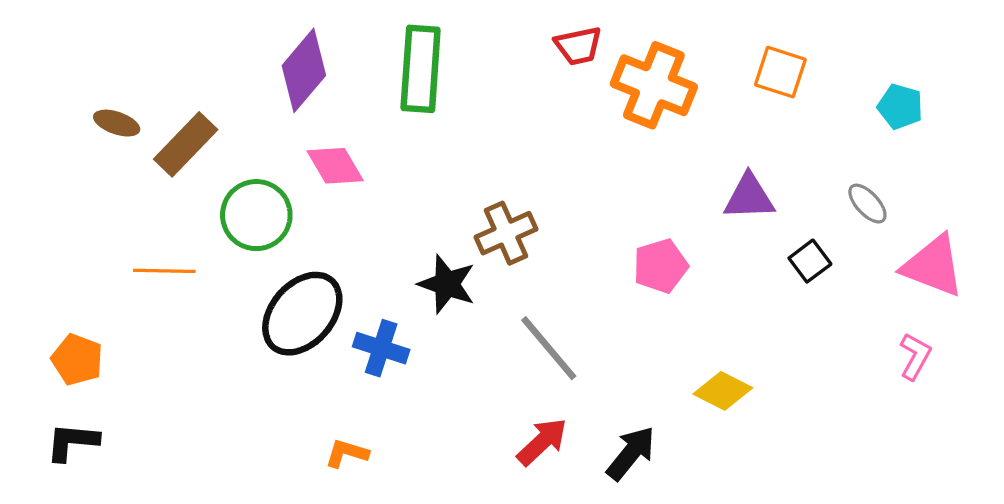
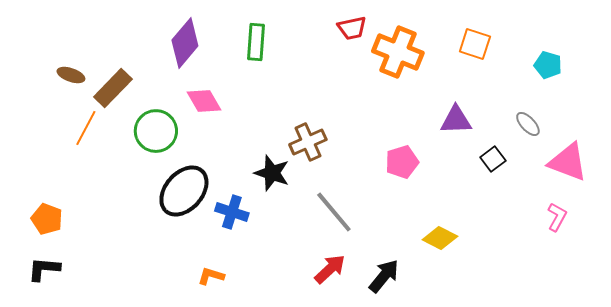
green rectangle: (421, 69) -> (256, 42), size x0.7
orange line: (164, 271) -> (86, 128), moved, turned -63

